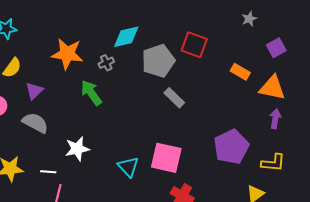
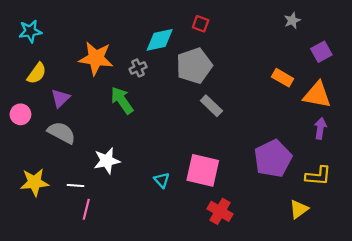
red square: (194, 45) -> (201, 24), moved, size x0.6
cyan triangle: (128, 167) -> (162, 180), size x0.7

